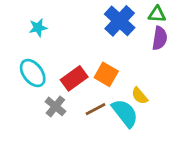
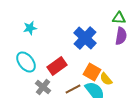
blue cross: (120, 21) -> (85, 38), moved
orange square: (106, 74) -> (92, 72), moved

